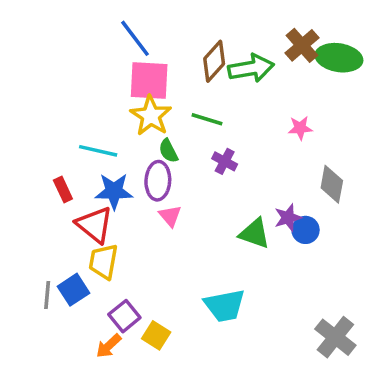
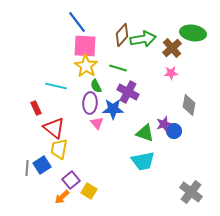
brown cross: (302, 45) -> (172, 48), moved
purple cross: (225, 161) -> (128, 92), size x1.5
blue star: (114, 191) -> (113, 109), moved
cyan trapezoid: (225, 306) -> (143, 161), moved

